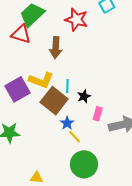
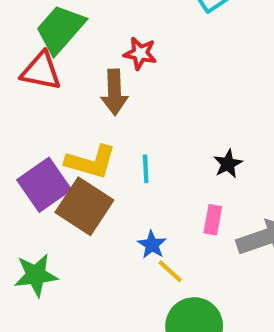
red star: (76, 20) -> (140, 53), moved, size x0.7
black star: (84, 96) -> (228, 164), moved
brown square: (54, 101) -> (84, 206), moved

